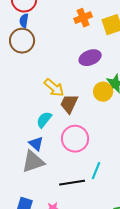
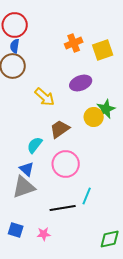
yellow arrow: (54, 88) -> (45, 97), moved
brown trapezoid: (69, 104) -> (60, 129), turned 30

